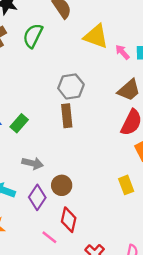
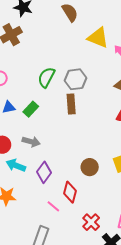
green semicircle: (33, 36) -> (46, 77), moved
gray arrow: (33, 163) -> (31, 142), moved
brown circle: (62, 185) -> (90, 167), moved

